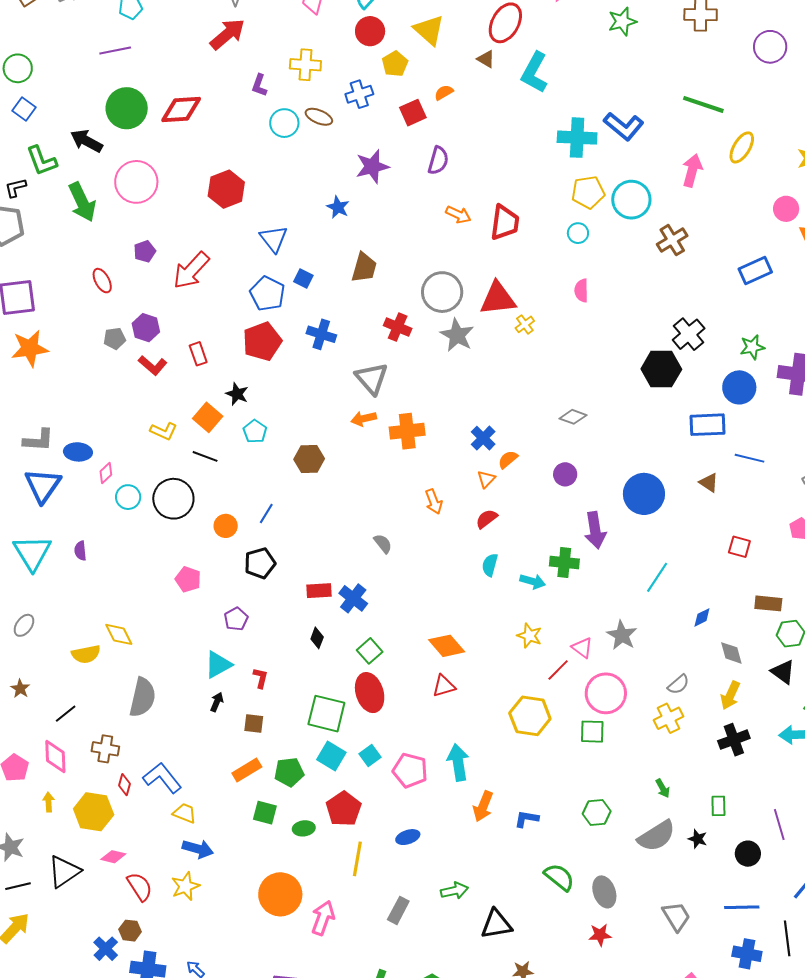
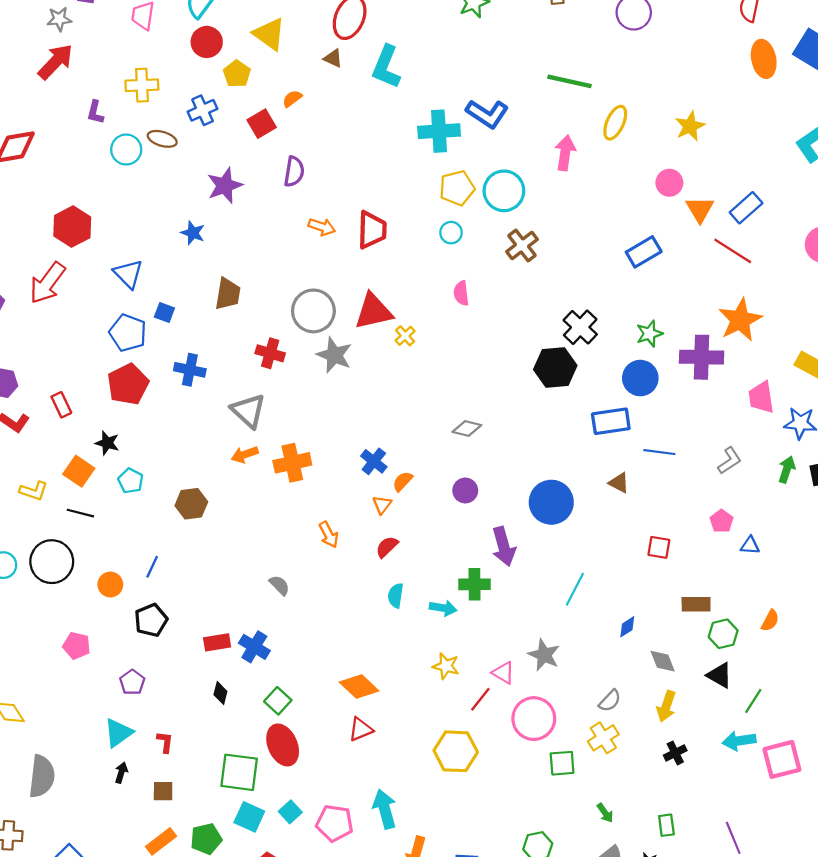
brown cross: (672, 240) -> (522, 245), moved
red arrow: (191, 270) -> (47, 283), moved
green square: (592, 732) -> (562, 763), moved
black cross: (734, 740) -> (675, 753), size x0.7

